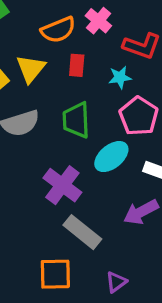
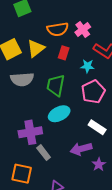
cyan ellipse: (111, 157) -> (59, 114), moved
purple cross: (62, 185) -> (30, 132), moved, turned 30
gray rectangle: (82, 232) -> (44, 153), size x0.7

